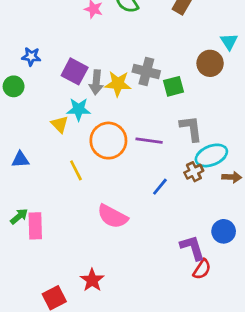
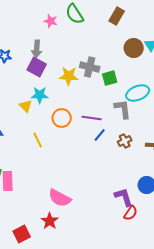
brown circle: (210, 63) -> (134, 48), moved
gray arrow: (96, 82) -> (37, 49), moved
orange circle: (108, 141) -> (62, 118), size x0.7
cyan ellipse: (211, 155) -> (138, 93), moved
blue line: (160, 187) -> (100, 135), moved
pink semicircle: (112, 216) -> (60, 198), moved

